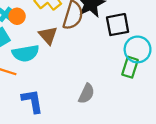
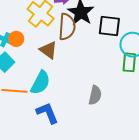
black square: (118, 25) -> (109, 26), turned 30
cyan semicircle: (26, 53) -> (40, 83), moved, turned -40

